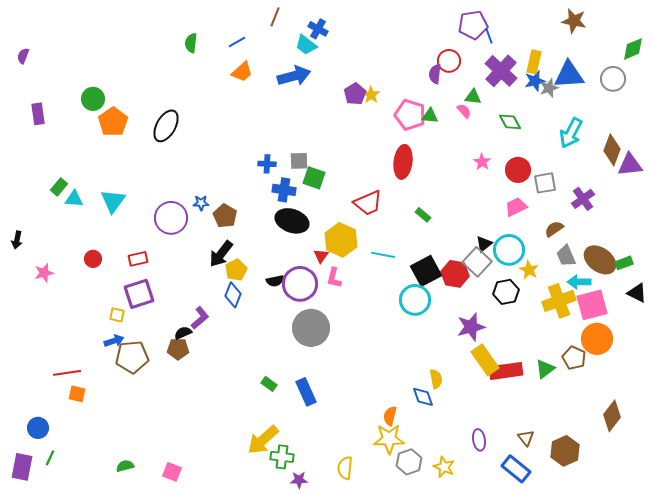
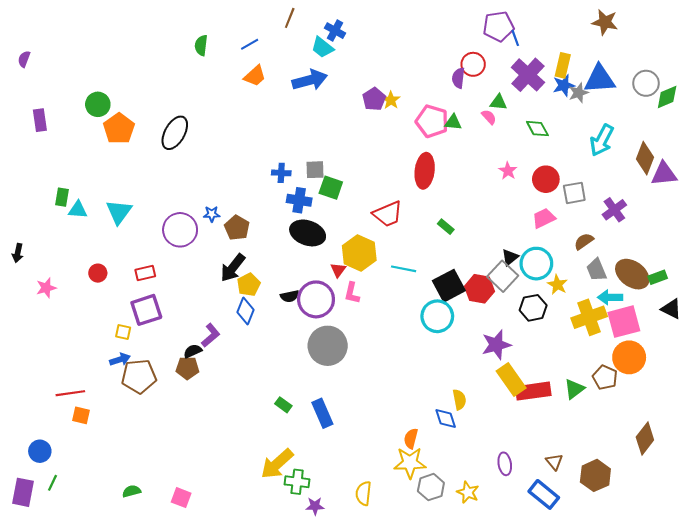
green diamond: (633, 49) -> (667, 97), moved
green rectangle: (59, 187) -> (62, 197), turned -30

